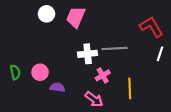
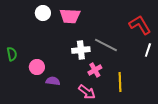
pink trapezoid: (76, 17) -> (70, 16), turned -110
gray line: (115, 48) -> (106, 45), turned 30
green semicircle: (15, 72) -> (12, 54), moved

